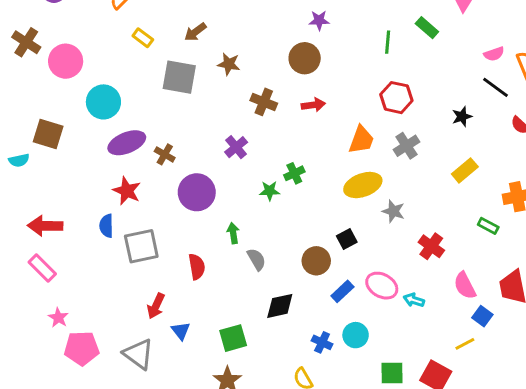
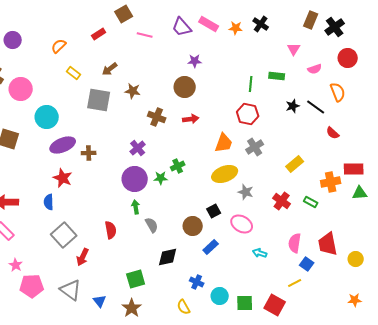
green rectangle: (427, 28) -> (277, 76), moved, turned -35
green line: (388, 42) -> (251, 84), moved
pink semicircle: (494, 54) -> (315, 69), moved
black star: (462, 117) -> (293, 106), moved
brown cross: (165, 154) -> (89, 153), turned -32
purple circle: (197, 192) -> (135, 179), moved
gray square: (141, 246) -> (64, 235), moved, turned -30
red cross: (431, 246) -> (282, 201), moved
pink ellipse: (382, 286) -> (242, 224), moved
pink semicircle: (465, 286) -> (295, 243), turned 36
blue triangle: (181, 331) -> (100, 301), moved
cyan circle: (356, 335) -> (220, 296), moved

